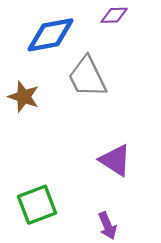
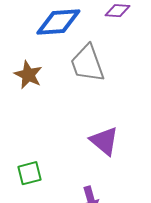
green square: (37, 205) -> (30, 173), size x0.7

